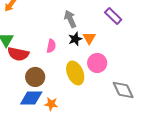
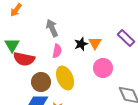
purple rectangle: (113, 16) -> (126, 38), moved
gray arrow: (70, 19) -> (52, 28), moved
yellow ellipse: (75, 73) -> (65, 78), moved

